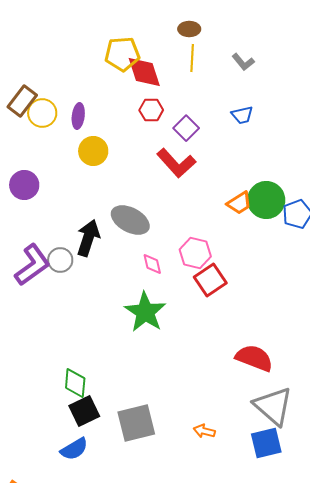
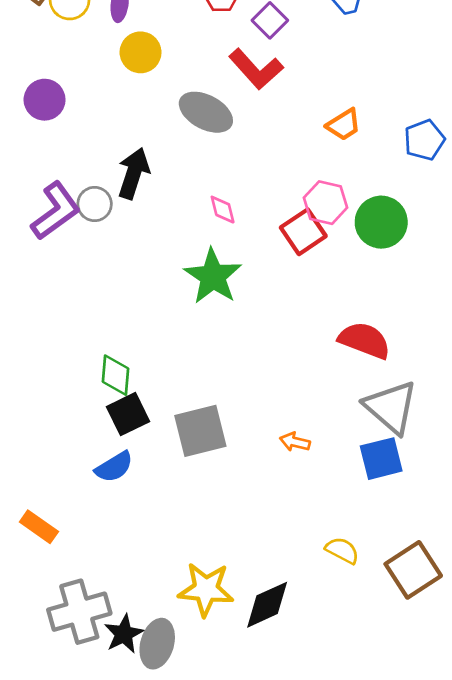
green circle: (266, 200) -> (381, 222), moved
gray ellipse: (130, 220) -> (206, 112), moved
pink hexagon: (195, 253) -> (326, 203), moved

